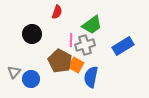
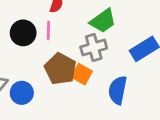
pink line: (71, 40) -> (48, 30), moved
blue semicircle: (91, 77) -> (118, 90), moved

